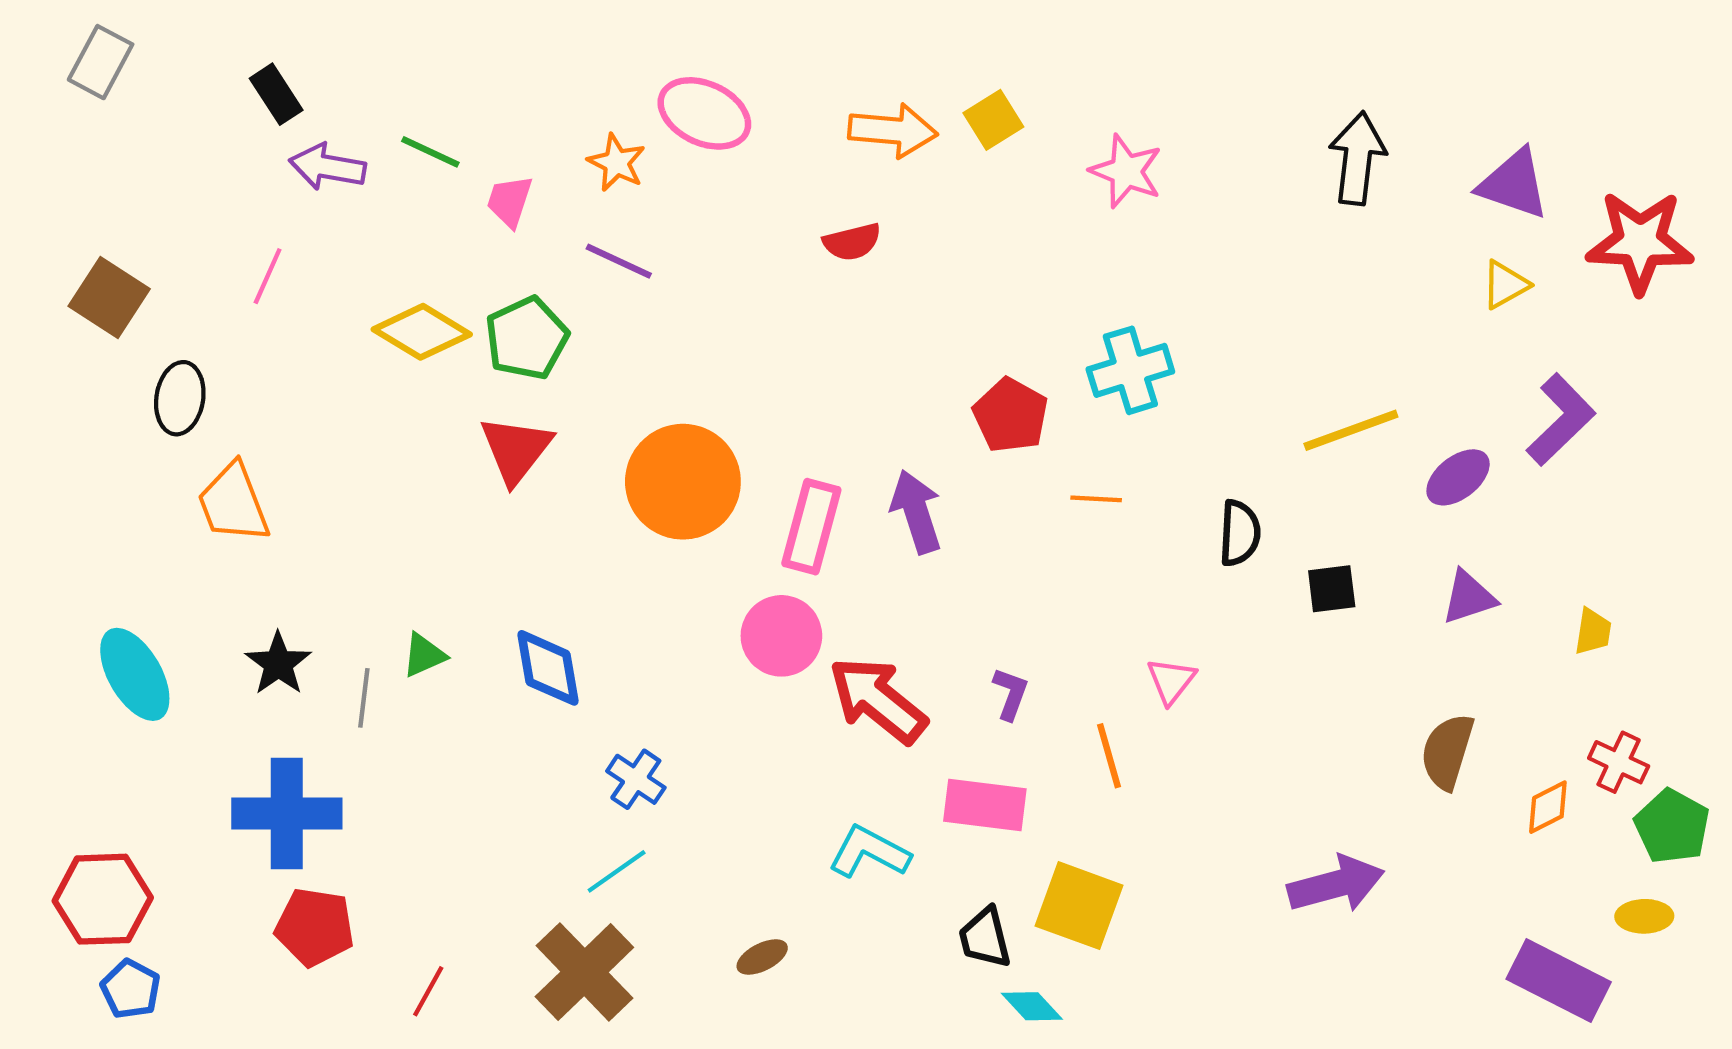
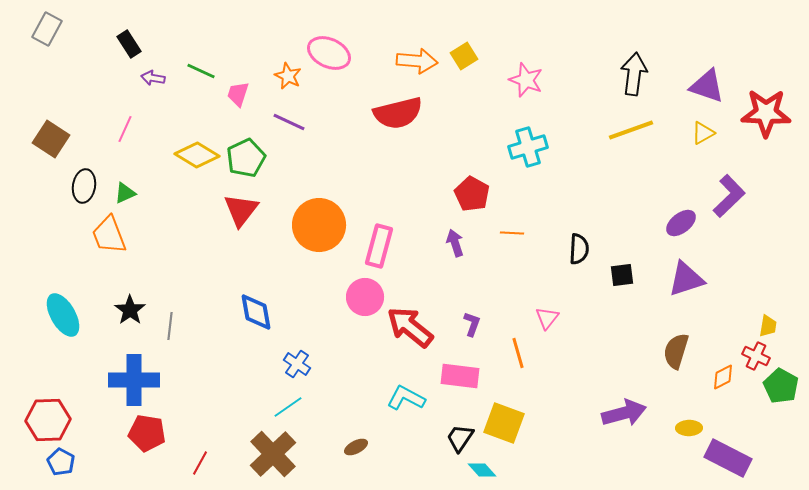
purple arrow: (328, 167) -> (153, 78), size x0.7
red semicircle: (852, 242) -> (398, 113), size x1.8
cyan cross: (1130, 370) -> (528, 147), moved
yellow line: (1351, 430) -> (631, 130), moved
purple arrow: (916, 512) -> (455, 243), moved, size x0.7
purple triangle: (1469, 597) -> (686, 279), size x1.4
yellow trapezoid: (1593, 632) -> (768, 326), moved
green triangle: (424, 655) -> (125, 193), moved
yellow ellipse: (1644, 916) -> (689, 428), moved
black trapezoid: (985, 938) -> (460, 438), turned 48

